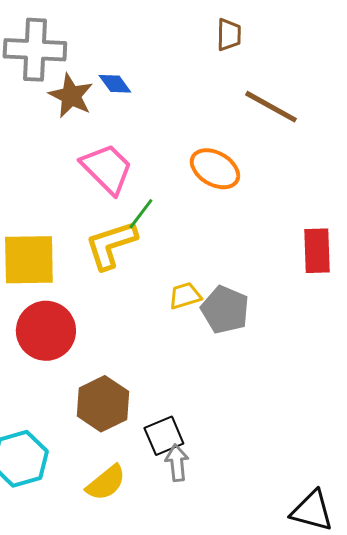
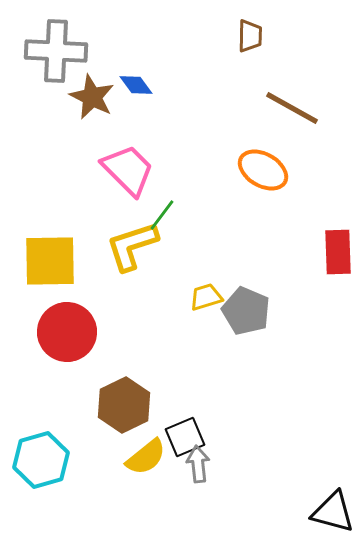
orange ellipse: (215, 169) -> (263, 170), moved
yellow semicircle: (106, 483) -> (146, 457), moved

